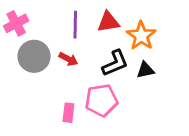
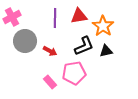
red arrow: (68, 59) -> (50, 51), moved
pink rectangle: (68, 113) -> (50, 82), turned -48

